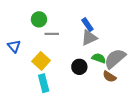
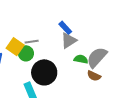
green circle: (39, 19) -> (26, 53), moved
yellow square: (41, 61) -> (15, 47), moved
black circle: (79, 67) -> (44, 72), moved, size x1.6

